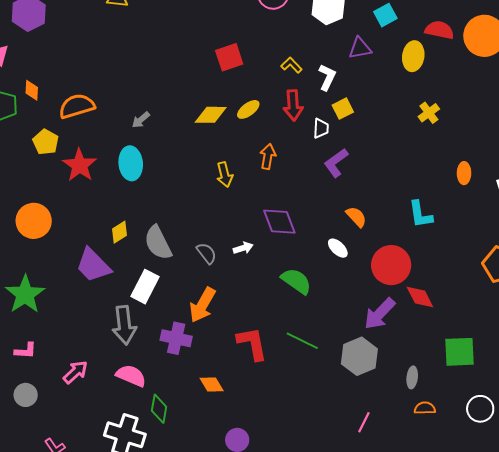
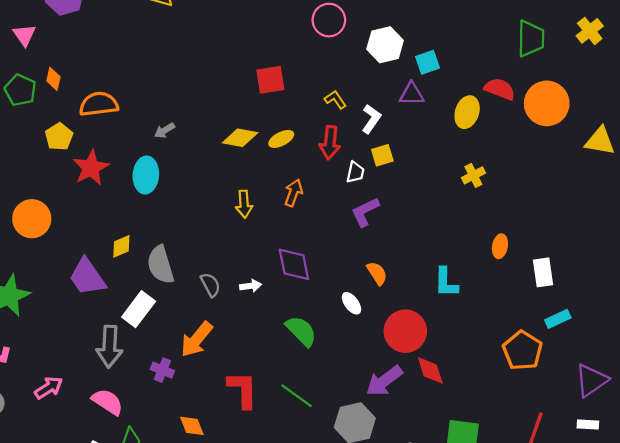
cyan square: (385, 15) -> (427, 62), moved
purple cross: (176, 338) -> (162, 370), size x0.7

